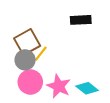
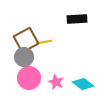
yellow line: (41, 54) -> (44, 42), moved, turned 42
pink star: (59, 86) -> (56, 82), size x0.7

